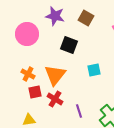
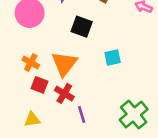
red square: (35, 92) -> (39, 85), turned 32
purple line: (79, 111) -> (82, 115), moved

